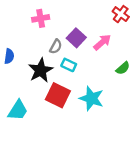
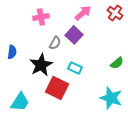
pink arrow: (102, 42) -> (83, 13), moved
cyan rectangle: (69, 65) -> (75, 68), moved
cyan star: (91, 98) -> (111, 98), moved

